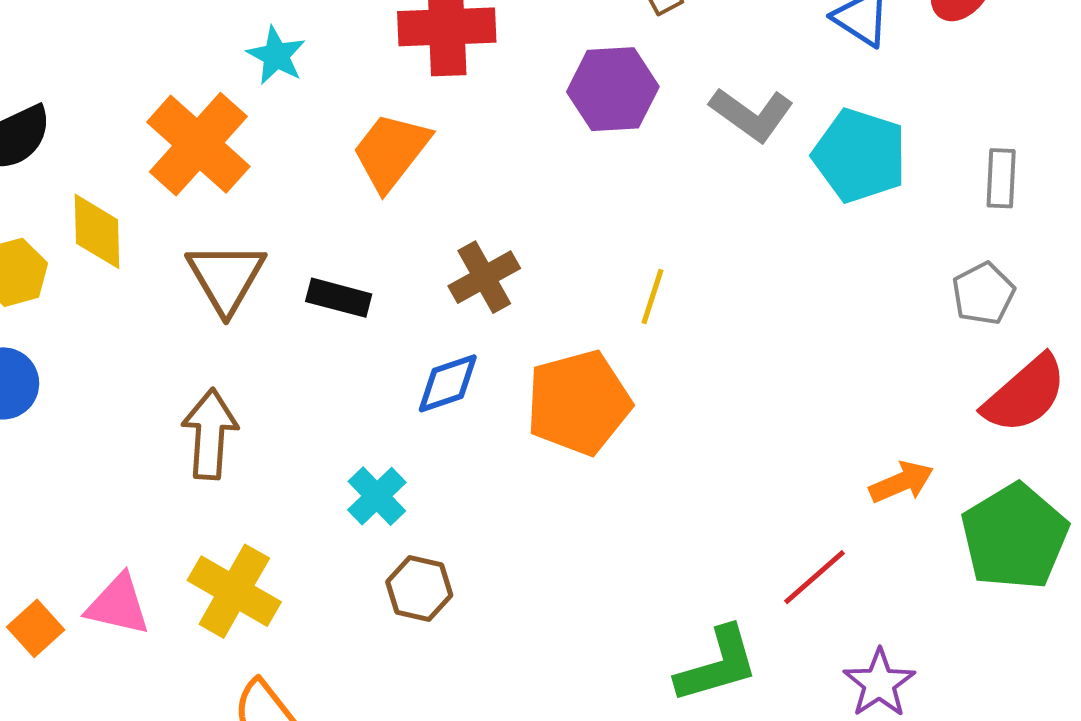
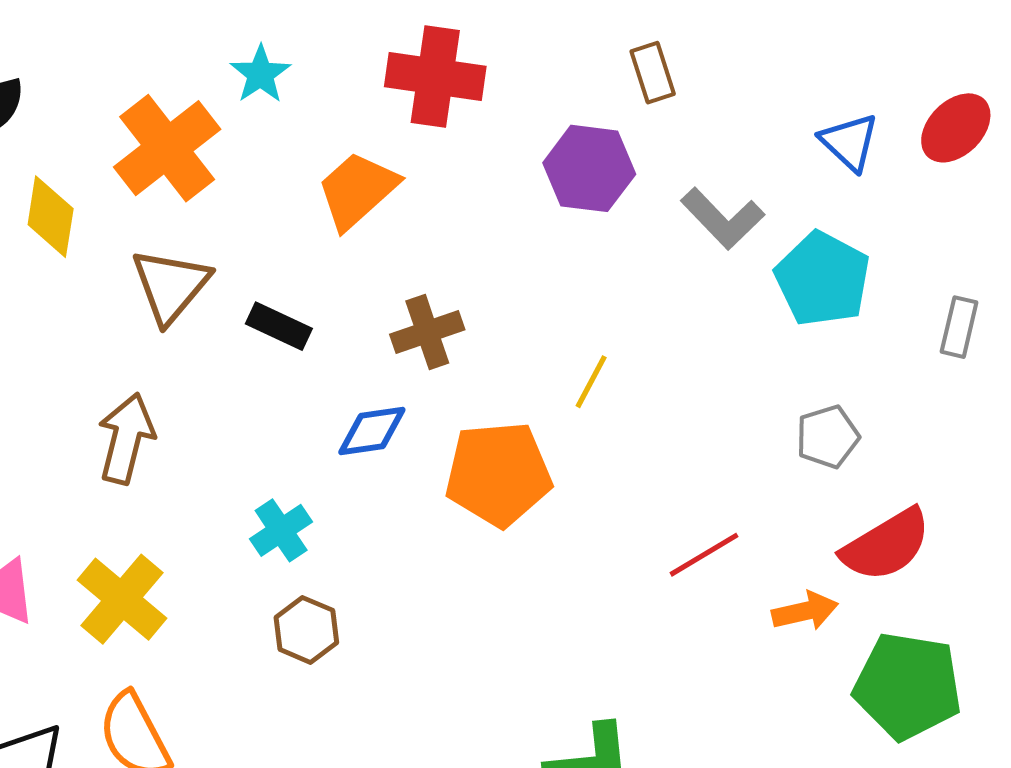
gray pentagon: (983, 294) -> (828, 437), moved
red semicircle: (1025, 394) -> (886, 545), moved
green pentagon: (1015, 537) -> (908, 686), turned 30
red line: (814, 577) -> (704, 555), moved

